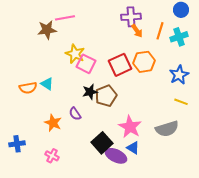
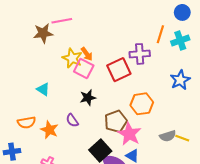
purple cross: (131, 17) -> (140, 54), moved
orange arrow: (137, 31) -> (87, 54), moved
orange hexagon: (144, 62) -> (142, 104), moved
orange semicircle: (28, 88) -> (27, 122), moved
brown pentagon: (106, 96) -> (116, 121), moved
yellow line: (181, 102) -> (182, 138), moved
gray semicircle: (167, 129) -> (168, 136), size x0.7

